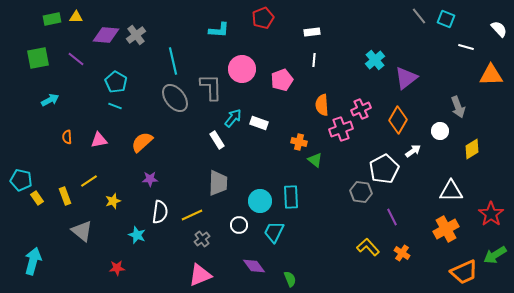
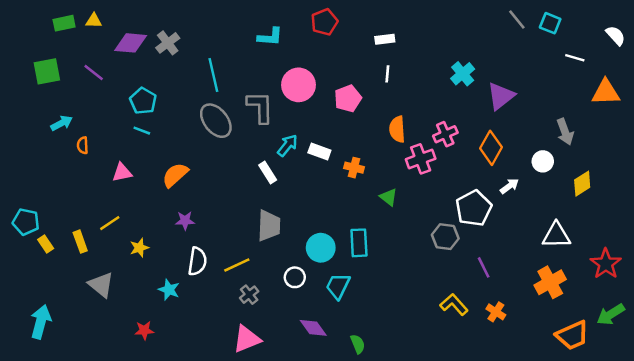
orange semicircle: (67, 137) -> (83, 145), moved
orange cross: (299, 142) -> (354, 168), moved

